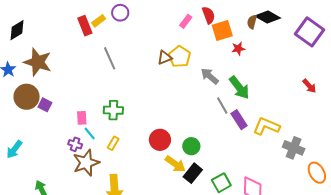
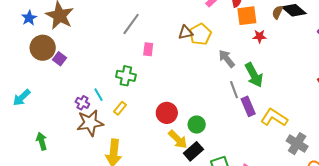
gray line: (110, 58) -> (131, 24), turned 50
pink rectangle: (82, 118) -> (148, 49), moved

